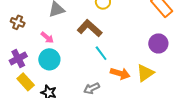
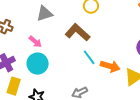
orange arrow: (120, 73) -> (110, 66), moved
yellow rectangle: (26, 82) -> (14, 86), turned 60

